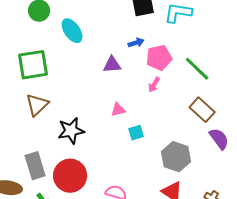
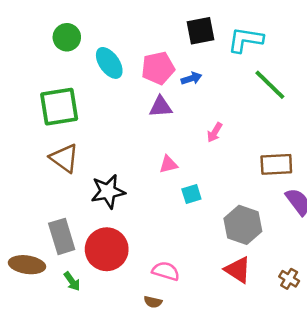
pink pentagon: (159, 58) -> (158, 68), moved
green line: (197, 69) -> (270, 85), moved
brown triangle: (37, 105) -> (64, 158), turned -40
brown rectangle: (202, 110) -> (276, 164), turned -45

